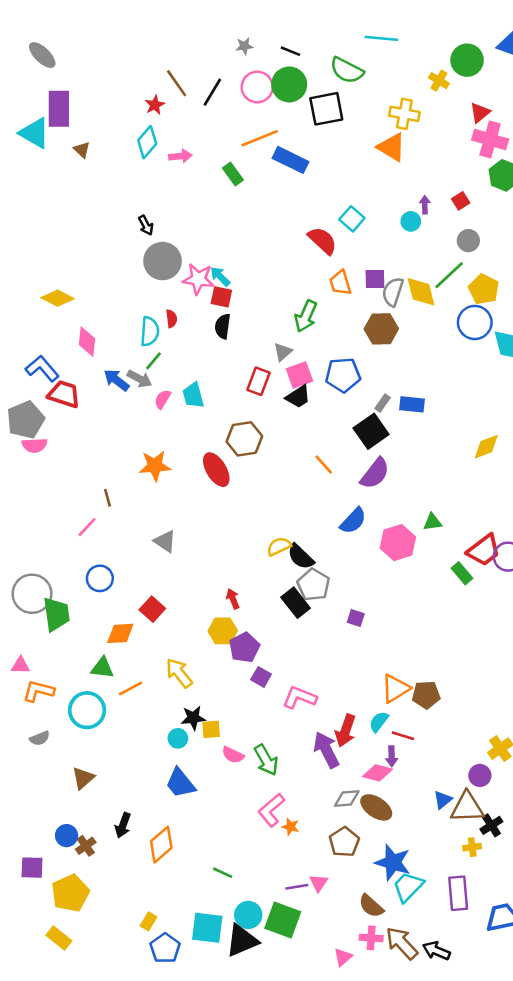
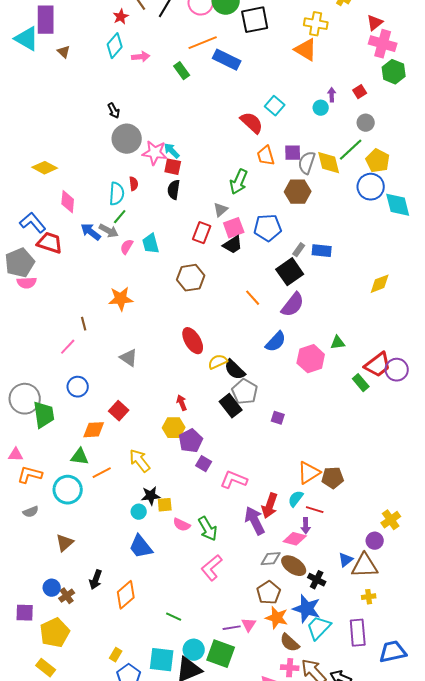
red ellipse: (216, 470) -> (193, 341), moved
black cross: (491, 825) -> (317, 580), moved, turned -30
orange star: (290, 827) -> (277, 618), moved, size x1.6

